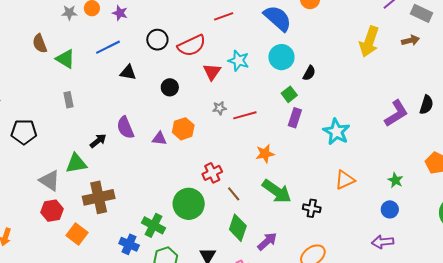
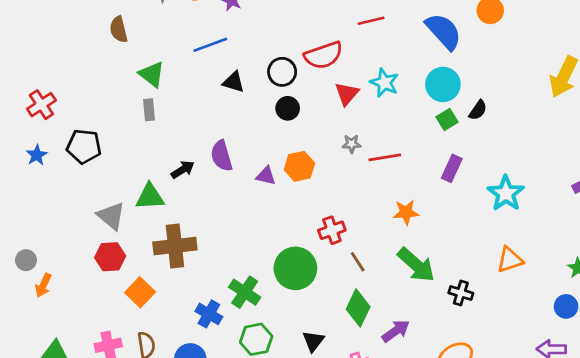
black circle: (157, 40) -> (282, 72), moved
green triangle: (65, 59) -> (152, 74), moved
green square: (289, 94) -> (447, 120), moved

